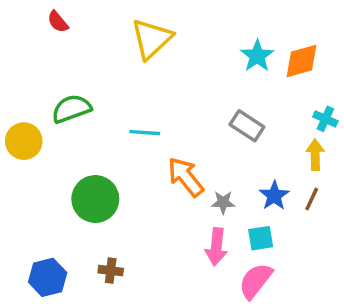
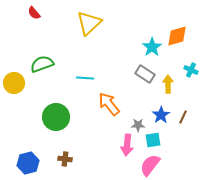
cyan star: (257, 56) -> (152, 47), moved
yellow arrow: (315, 155) -> (168, 84), moved
gray star: (223, 202) -> (138, 125), moved

